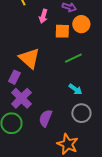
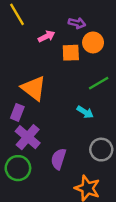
pink arrow: (43, 16) -> (47, 36), turned -128
green line: (73, 58) -> (99, 83), moved
cyan arrow: (75, 89) -> (85, 112), moved

